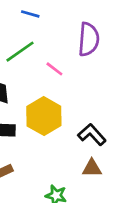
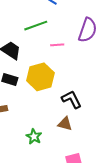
pink line: (54, 69) -> (57, 45), turned -56

